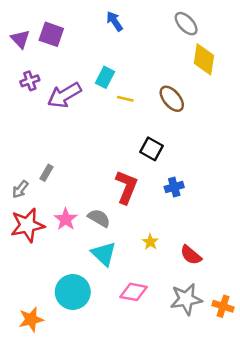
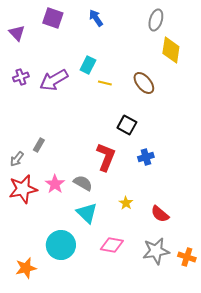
gray ellipse: (186, 24) -> (156, 20), turned 60
purple square: (51, 34) -> (53, 18), moved
purple cross: (30, 81) -> (21, 77), moved

